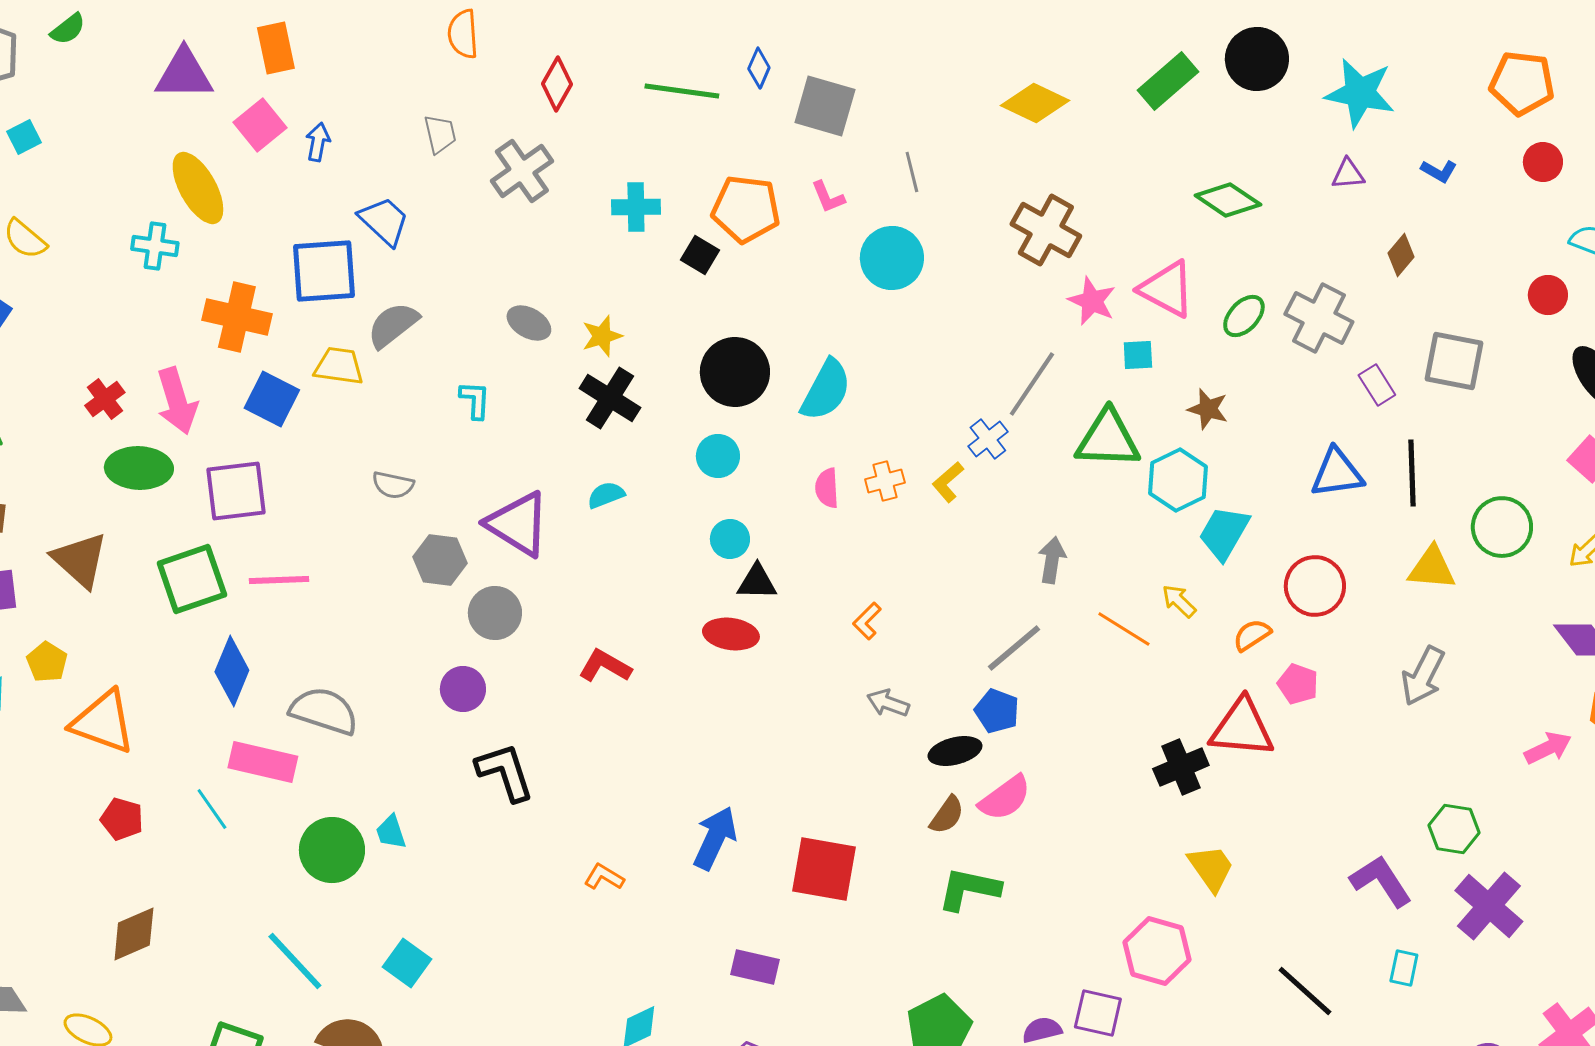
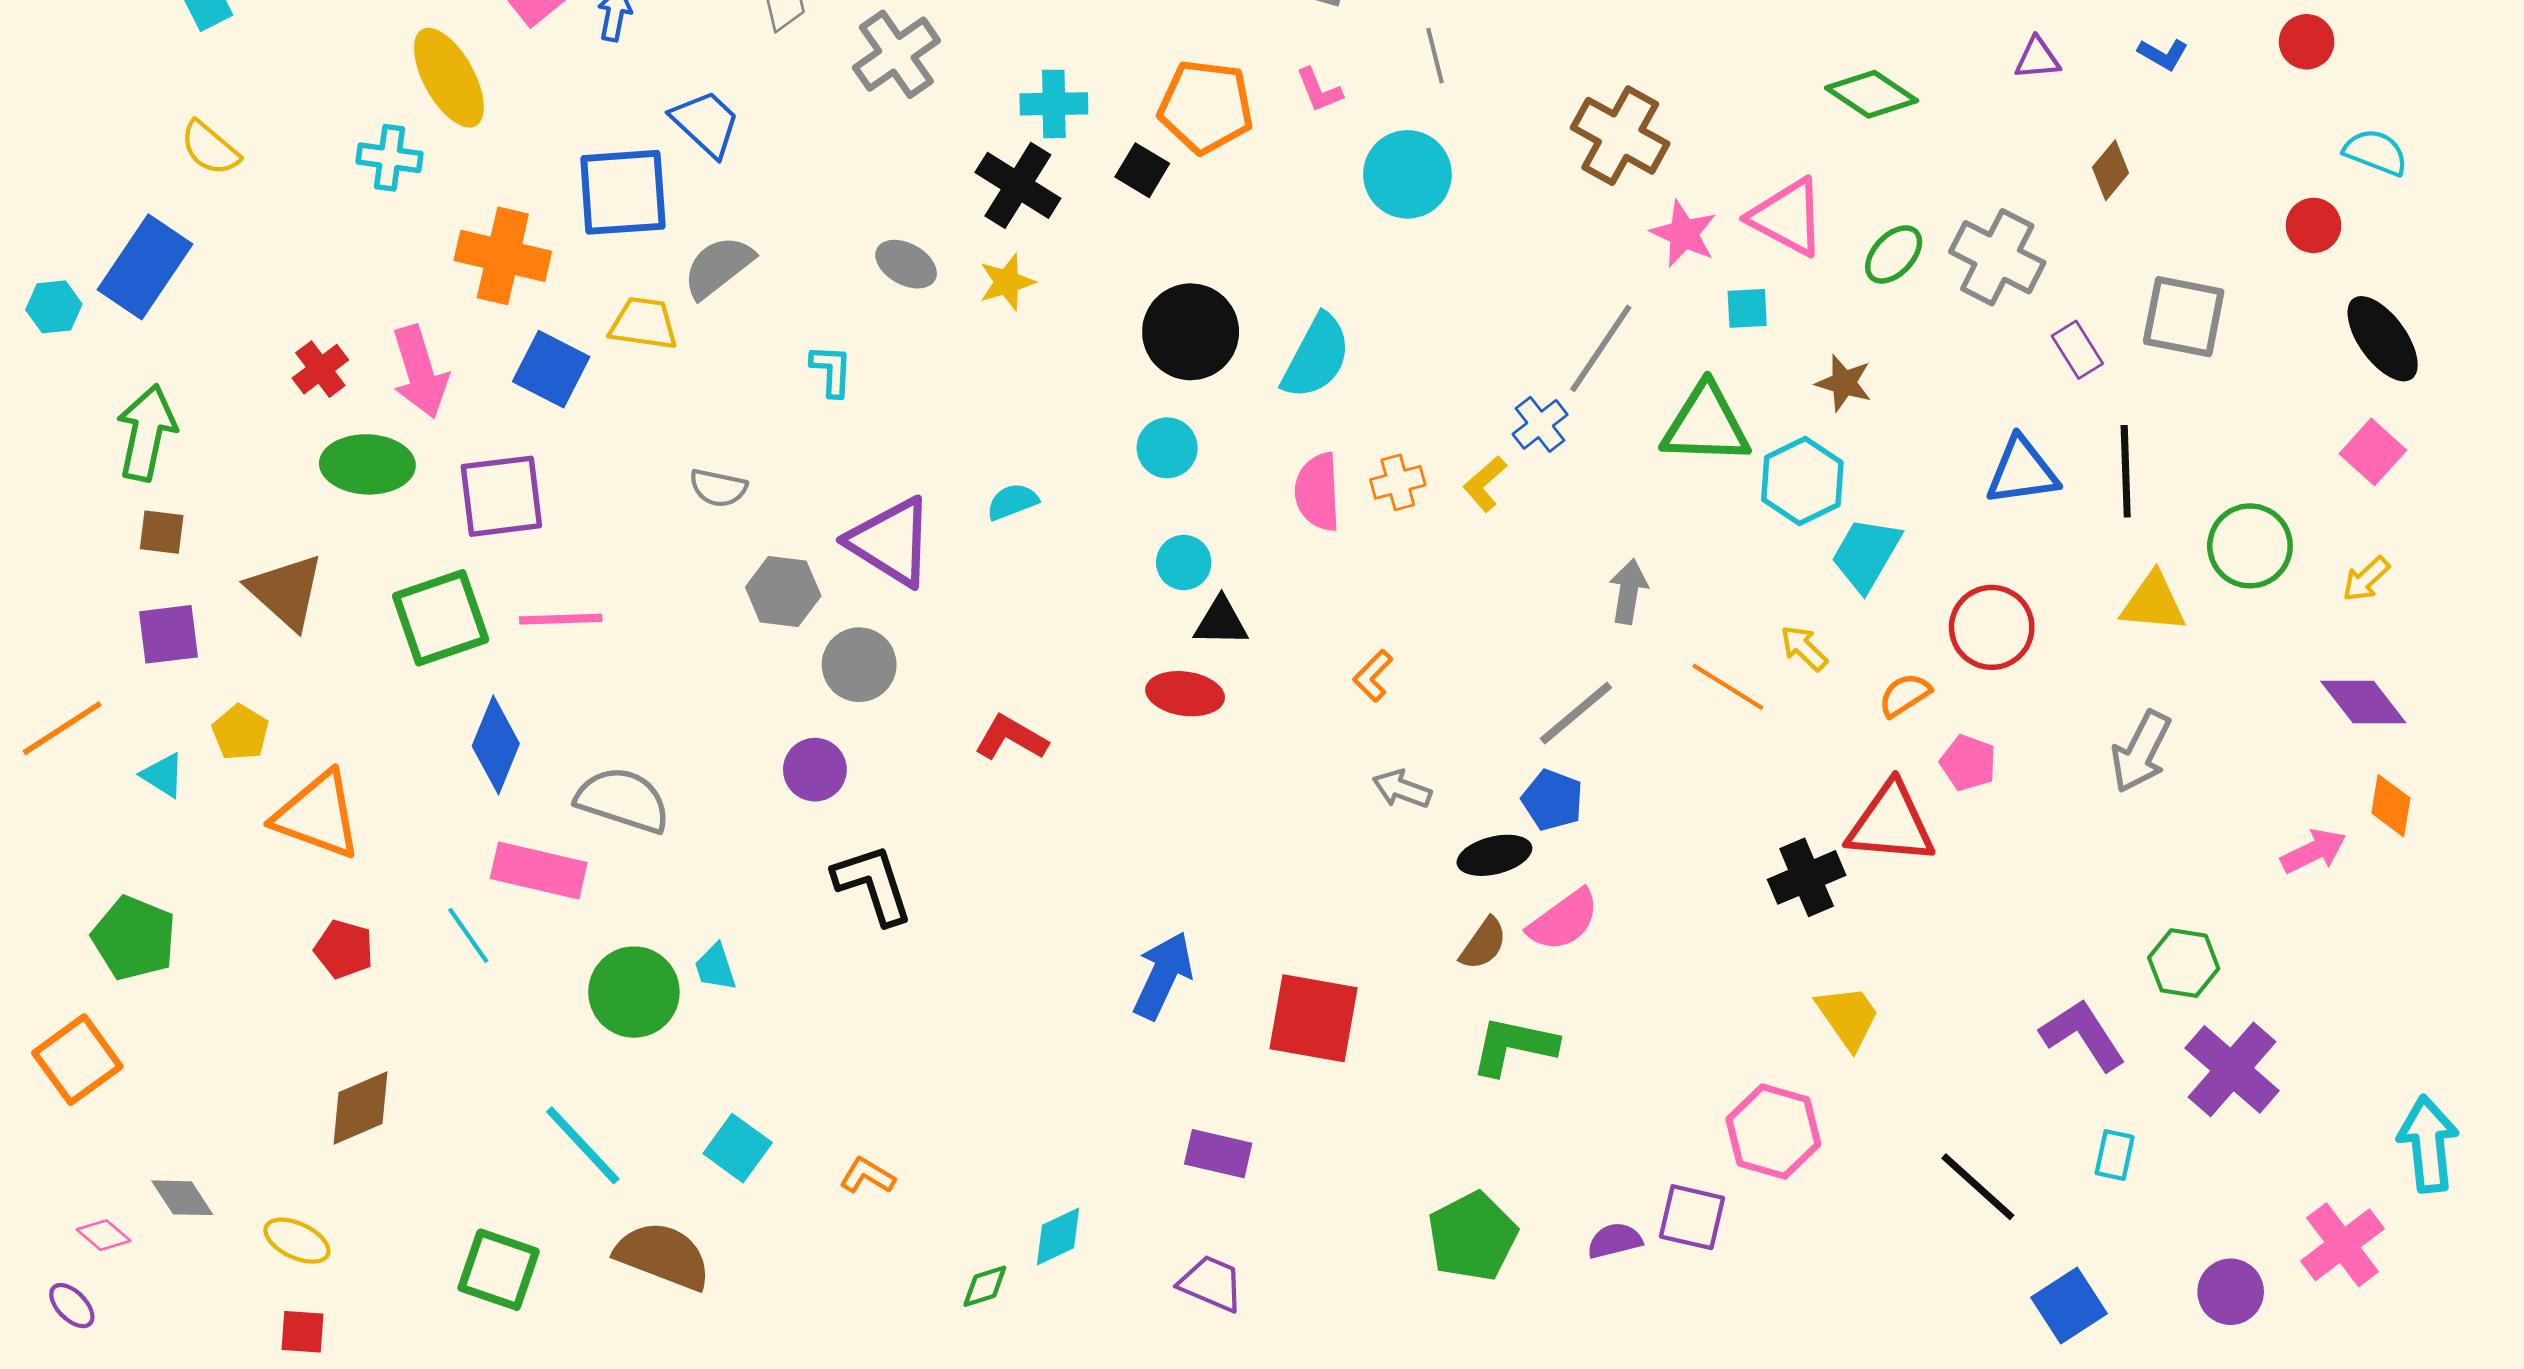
black cross: (610, 398) -> (1018, 185), moved
pink semicircle: (827, 488) -> (1318, 492), size x1.4
orange L-shape: (604, 877) -> (867, 1176), moved

